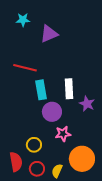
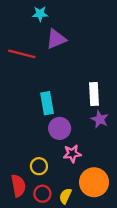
cyan star: (23, 20) -> (40, 14), moved
red line: (25, 68) -> (22, 54), moved
white rectangle: (69, 89) -> (94, 94), moved

